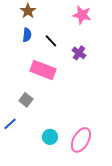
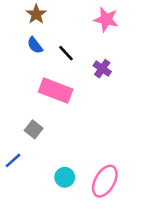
blue semicircle: (27, 35) -> (35, 45), turned 136

